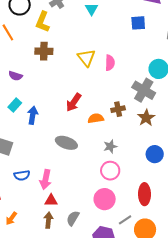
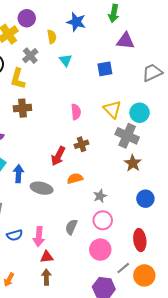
blue square: (138, 23) -> (105, 69), moved
yellow triangle: (86, 58) -> (112, 109), moved
pink semicircle: (110, 63) -> (76, 112), moved
brown cross: (118, 109) -> (82, 144), moved
orange semicircle: (96, 118) -> (75, 179), moved
gray ellipse: (66, 143) -> (42, 188), moved
gray semicircle: (73, 218) -> (71, 227), moved

